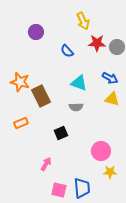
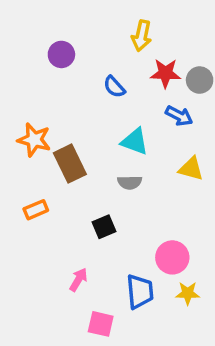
yellow arrow: (83, 21) -> (142, 36), turned 36
blue arrow: (110, 78) -> (179, 116), moved
blue trapezoid: (82, 188) -> (140, 292), moved

